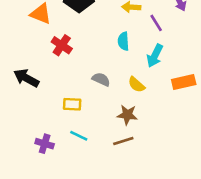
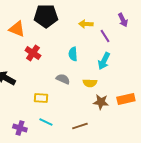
cyan semicircle: (123, 41) -> (73, 54), moved
orange rectangle: (184, 82) -> (126, 99), moved
yellow semicircle: (136, 85) -> (90, 83), turned -40
brown star: (127, 115) -> (101, 102), moved

